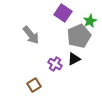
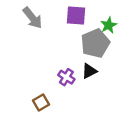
purple square: (63, 13) -> (76, 16), turned -30
gray arrow: (31, 35) -> (33, 18), moved

